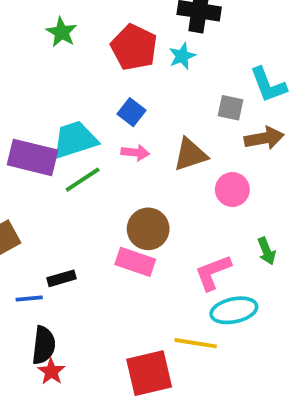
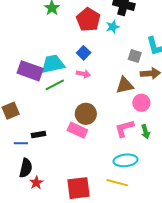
brown triangle: (190, 155) -> (125, 85), moved
pink circle: (232, 190) -> (141, 103), moved
pink L-shape: (213, 272) -> (124, 128), moved
yellow line: (196, 343) -> (117, 183), moved
red star: (51, 371) -> (36, 183), moved

